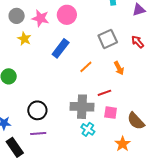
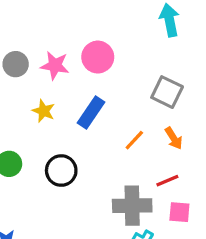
yellow star: (24, 39) -> (44, 111), moved
gray square: (108, 39) -> (167, 92), turned -36
orange arrow: (119, 68) -> (174, 138), moved
black circle: (37, 110) -> (61, 171), moved

